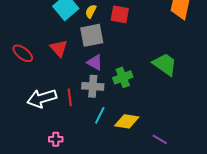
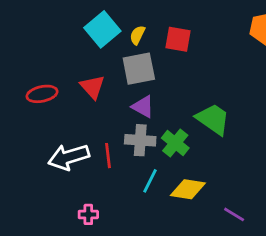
red ellipse: (23, 53) -> (42, 94), turned -50
green trapezoid: (165, 64) -> (213, 119), moved
green cross: (123, 77) -> (175, 143), moved, turned -30

